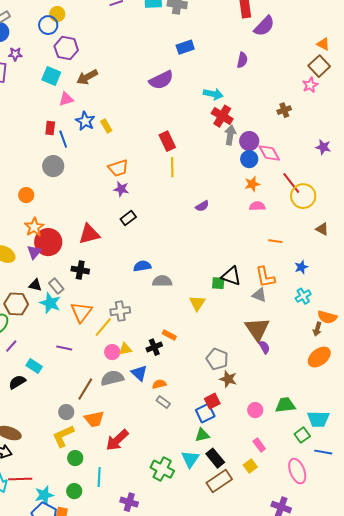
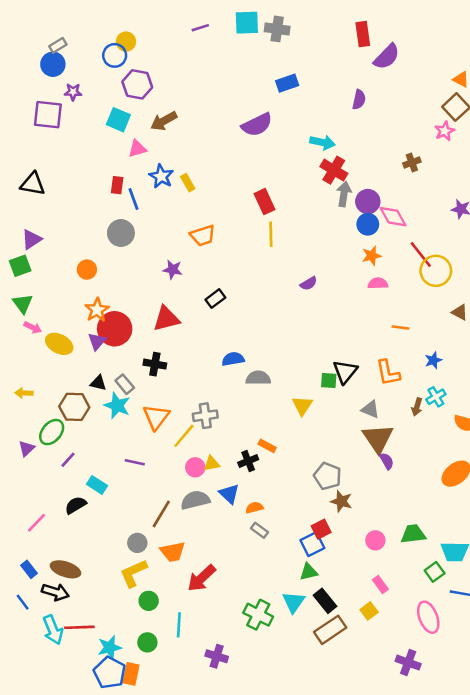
purple star: (121, 189) -> (173, 270), moved
black triangle: (231, 276) -> (345, 372), turned 50
gray triangle: (259, 295) -> (370, 409), moved
brown arrow: (317, 329) -> (417, 407), moved

